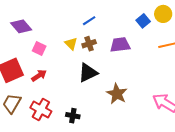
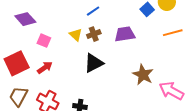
brown star: (117, 94) -> (143, 75), moved

